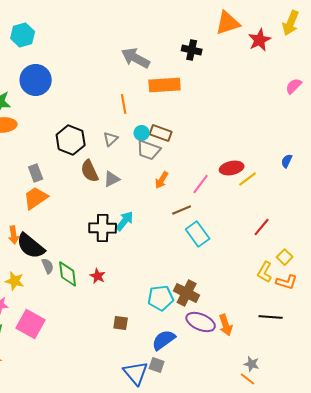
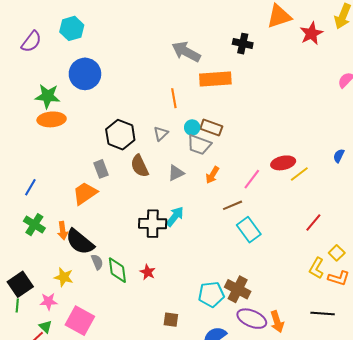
gray rectangle: (36, 173) -> (101, 169), moved
gray triangle: (112, 179) -> (176, 173), moved

